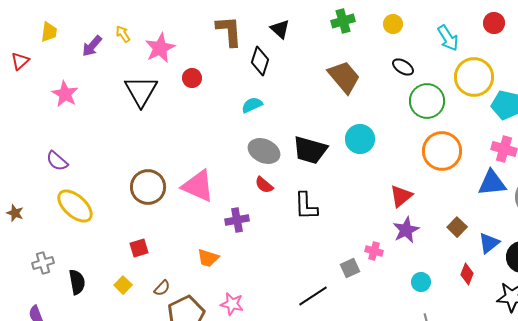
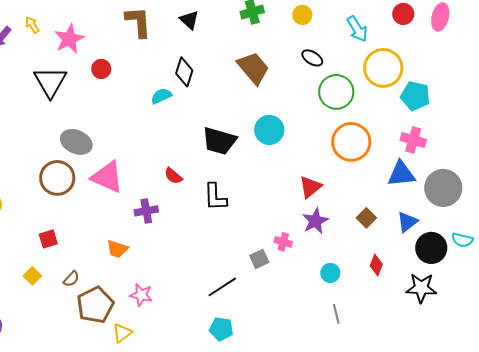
black diamond: (260, 61) -> (184, 72), moved
gray ellipse: (264, 151) -> (76, 142), moved
blue triangle: (489, 243) -> (407, 222), moved

